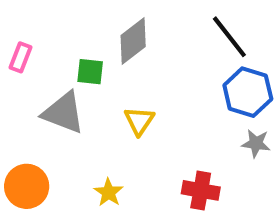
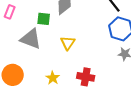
red cross: (201, 190) -> (86, 77), moved

